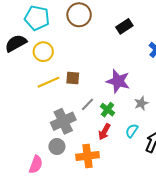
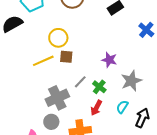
yellow circle: (43, 52) -> (58, 38), moved
purple star: (118, 81) -> (109, 60), size x0.7
gray star: (141, 103) -> (131, 81), size x1.5

